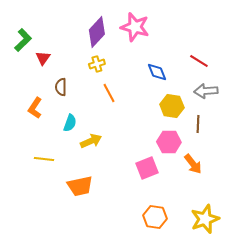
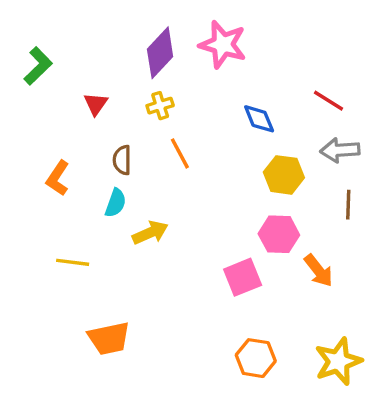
red triangle: (43, 58) -> (96, 104), moved
brown semicircle: (61, 87) -> (122, 160), moved
brown line: (198, 124) -> (348, 205), moved
orange trapezoid: (80, 186) -> (109, 338), moved

